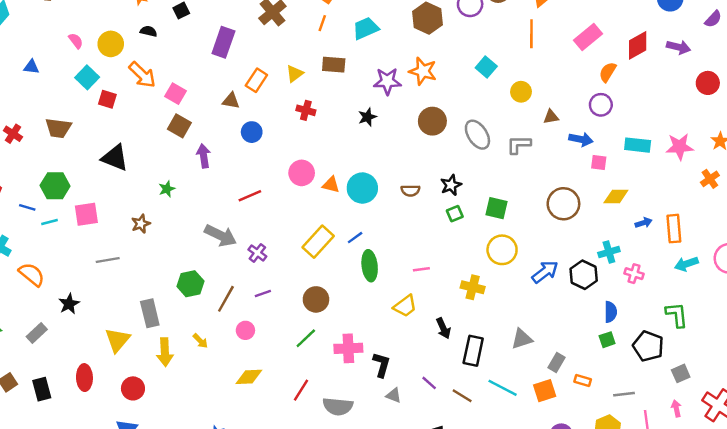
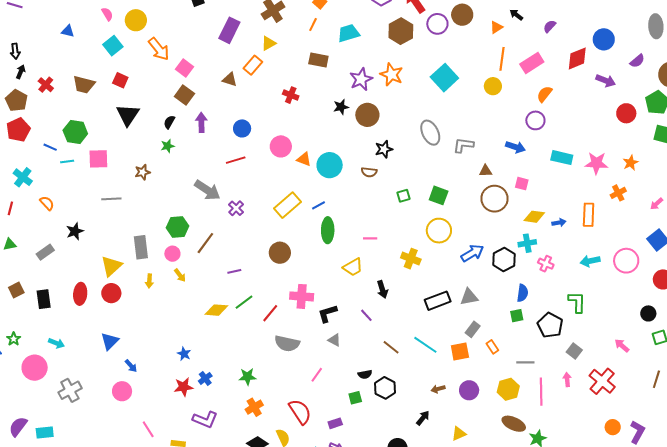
black semicircle: (149, 31) -> (169, 122), moved, turned -80
orange line: (531, 34) -> (502, 59), moved
red diamond: (638, 45) -> (577, 58), moved
cyan square: (486, 67) -> (444, 78), size x1.5
yellow triangle: (295, 74) -> (269, 43), moved
purple star: (387, 81) -> (361, 79), turned -30
yellow circle: (521, 92) -> (493, 86), moved
red square: (107, 99) -> (120, 80), moved
brown triangle: (551, 117) -> (486, 171), moved
brown circle: (432, 121) -> (367, 115), moved
blue circle: (252, 132) -> (242, 128), moved
black triangle: (115, 158) -> (128, 115), turned 35
pink square: (599, 162) -> (522, 184), moved
black star: (451, 185) -> (384, 149), moved
yellow diamond: (616, 196) -> (534, 217), moved
orange rectangle: (674, 229) -> (589, 215), moved
orange semicircle: (32, 274) -> (47, 203), size x0.7
purple line: (263, 294) -> (234, 271), moved
pink circle: (245, 330) -> (172, 254), moved
green line: (306, 338) -> (244, 302), moved
gray triangle: (522, 339) -> (469, 297), moved
black rectangle: (473, 351) -> (438, 301), moved, turned 50
yellow arrow: (165, 352) -> (149, 281), size x0.6
black L-shape: (381, 365) -> (327, 313), turned -130
gray square: (681, 373) -> (574, 351), turned -35
orange rectangle: (583, 380) -> (492, 347), turned 32
purple line: (429, 383) -> (366, 315), moved
red circle: (133, 388) -> (111, 293), moved
red line: (301, 390) -> (270, 313), moved

